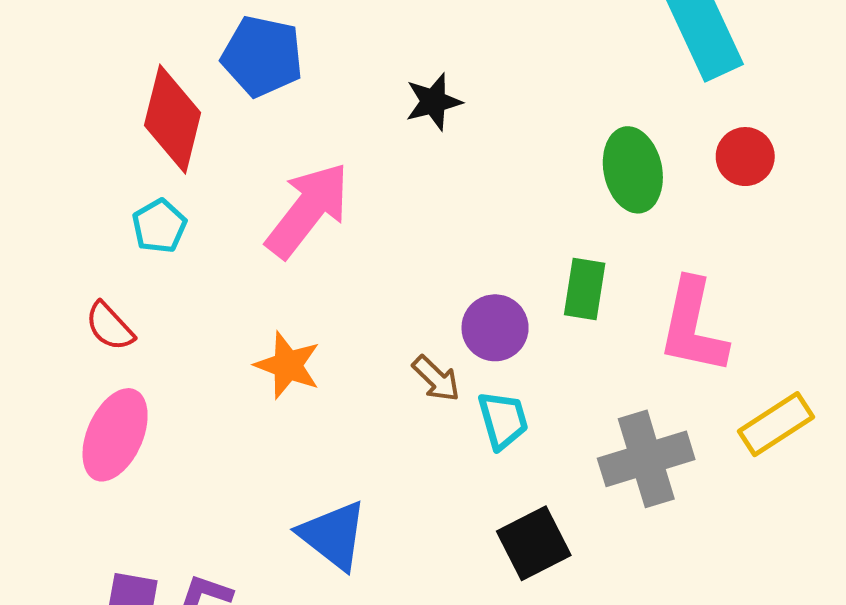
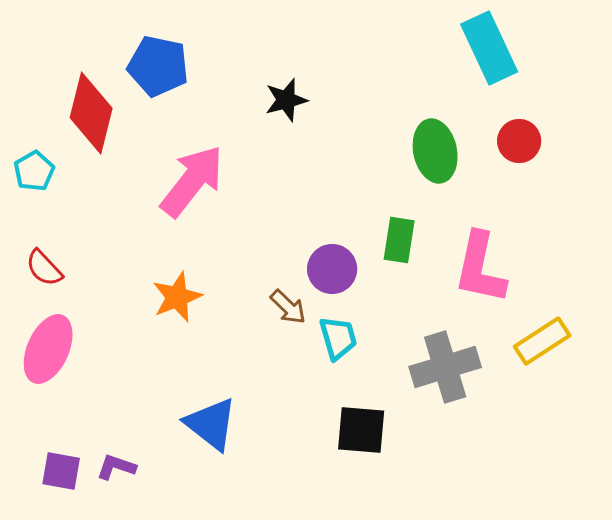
cyan pentagon: (159, 226) -> (34, 171), moved
orange star: (288, 365) -> (177, 297), turned 30
black square: (534, 543) -> (361, 430), turned 32

